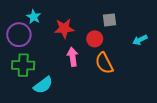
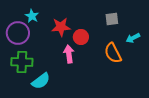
gray square: (109, 20) -> (112, 19), moved
red circle: (95, 39) -> (81, 37), moved
orange semicircle: (104, 63) -> (113, 53), moved

